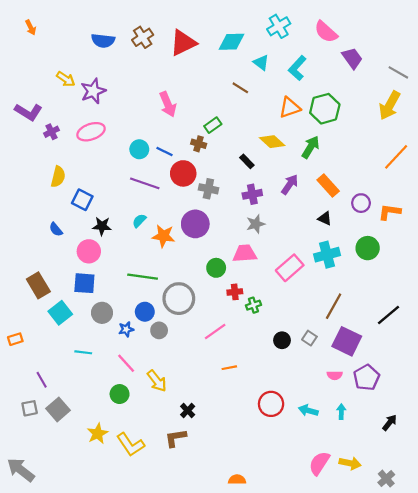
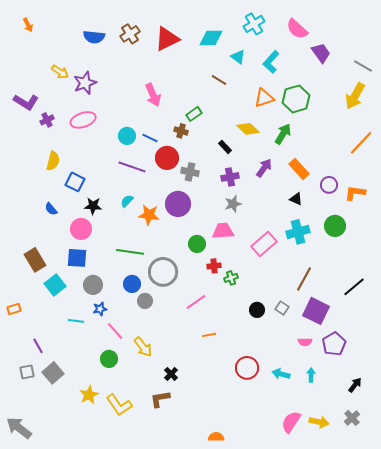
blue star: (126, 329) -> (100, 309), moved
gray cross: (386, 479) -> (352, 418), moved

